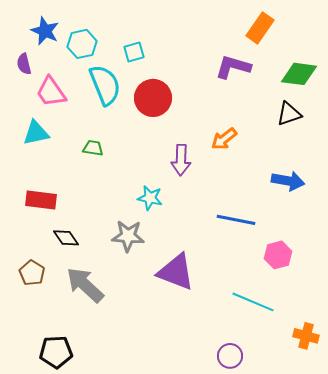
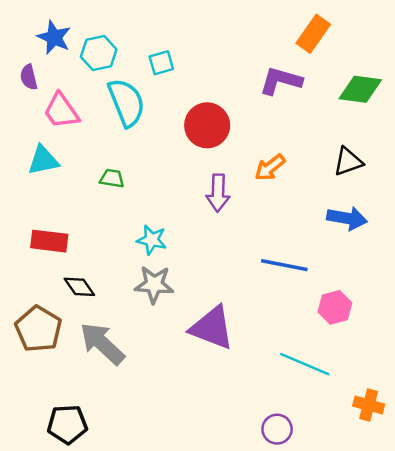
red circle: (153, 98) -> (207, 125), moved
black triangle: (289, 114) -> (348, 162), moved
cyan star: (150, 198) -> (152, 240), moved
brown pentagon: (32, 273) -> (38, 329), size x1.5

